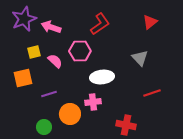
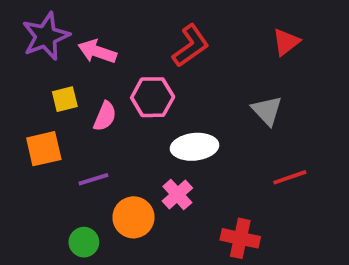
pink semicircle: (55, 61) -> (105, 116), turned 70
pink cross: (93, 102) -> (177, 194), turned -35

